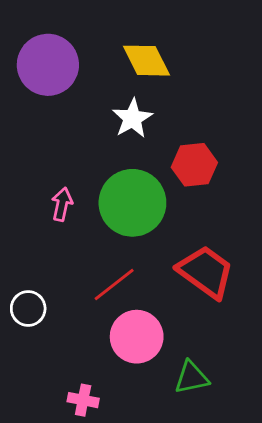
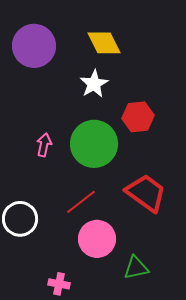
white circle: (28, 309) -> (20, 219), size x1.4

